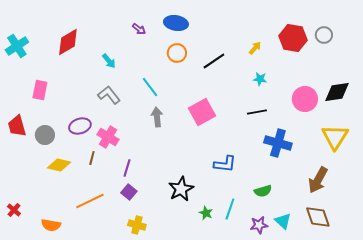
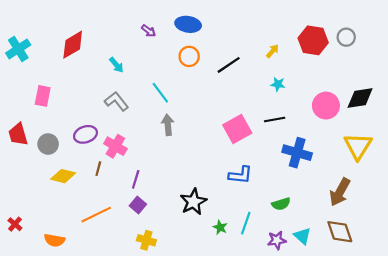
pink square: (202, 112) -> (237, 129), moved

